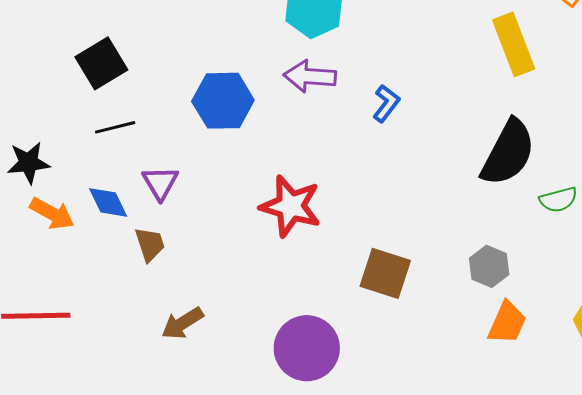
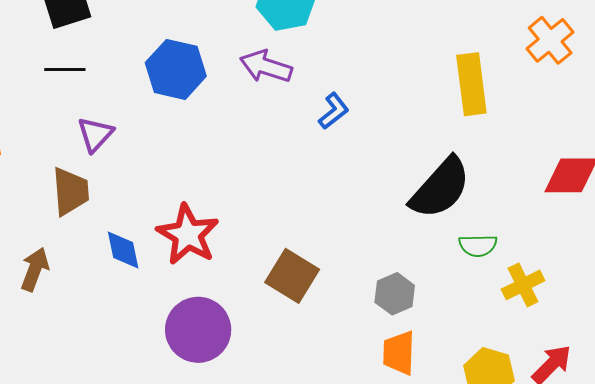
blue diamond: (108, 202) -> (123, 250), moved
red star: (291, 206) -> (188, 235), moved
brown trapezoid: (150, 244) -> (70, 191), size x1.4
brown arrow: (182, 323) -> (35, 269), moved, turned 129
orange trapezoid: (507, 323) -> (399, 353), turned 144

